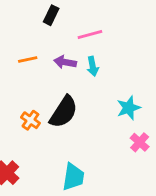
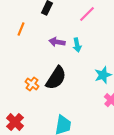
pink line: (90, 35) -> (87, 14), moved, turned -30
orange line: (28, 59) -> (21, 29), moved, turned -56

